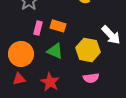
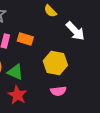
white arrow: (111, 35) -> (75, 31), moved
green triangle: (55, 51) -> (15, 72), moved

